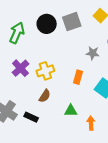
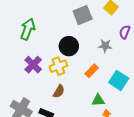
black circle: (47, 24) -> (69, 46), moved
orange rectangle: (78, 77) -> (92, 71), turned 32
green triangle: (71, 111) -> (98, 100), moved

